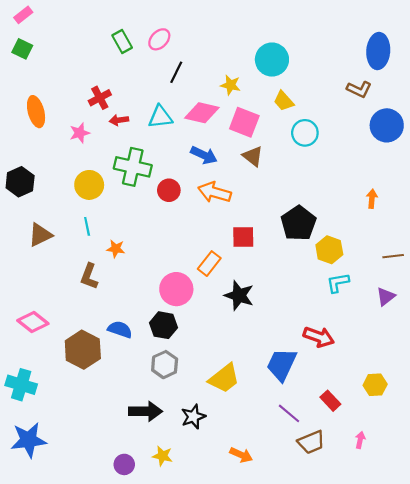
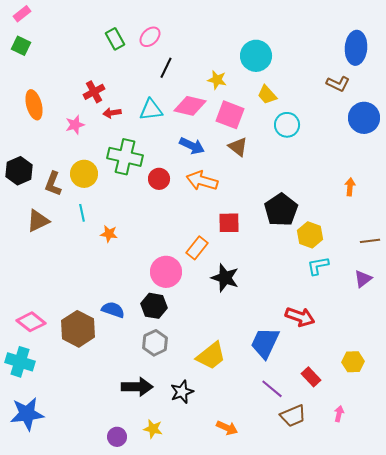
brown L-shape: (89, 276) -> (53, 184), moved
pink diamond: (33, 322) -> (31, 322), moved

